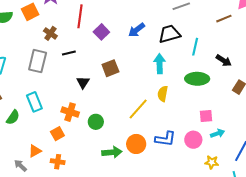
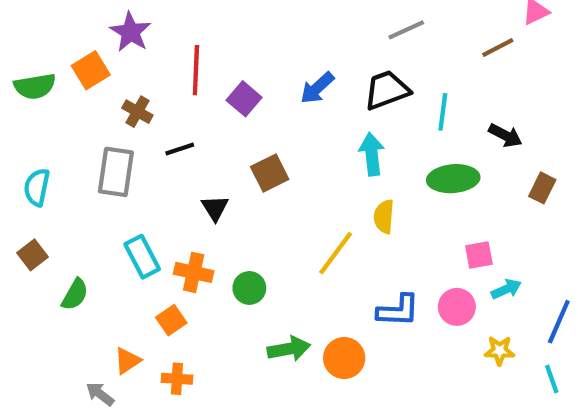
cyan rectangle: (34, 102) -> (142, 257), moved
orange circle: (136, 144) -> (344, 358), moved

